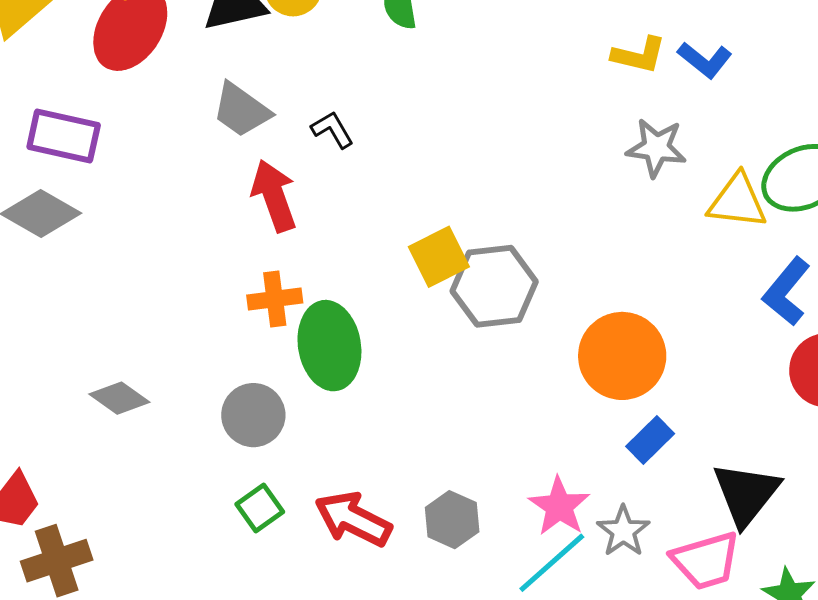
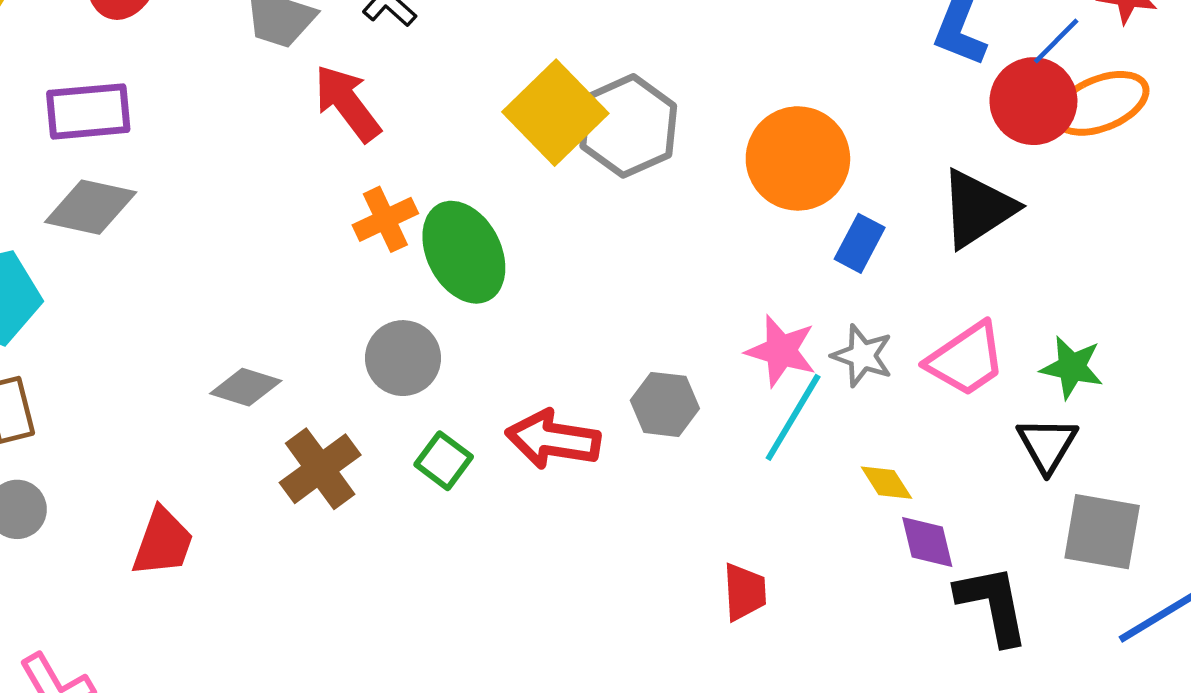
yellow square: (439, 257) -> (555, 113), size x1.4
black triangle: (746, 494) -> (978, 209), moved, turned 36
brown cross: (57, 561) -> (320, 469), moved

